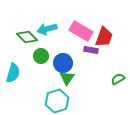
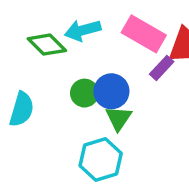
purple rectangle: (91, 50) -> (162, 68), turned -56
green circle: (41, 56) -> (84, 93), moved

